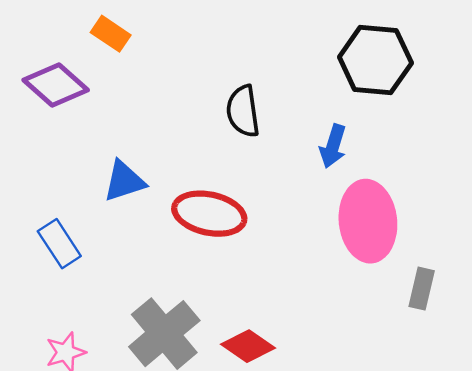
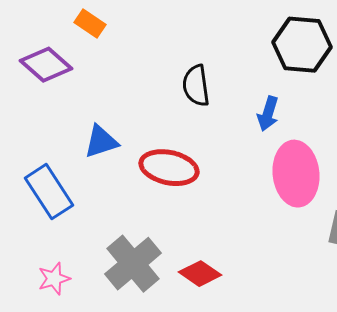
blue rectangle: (59, 244) -> (49, 192), size x1.4

